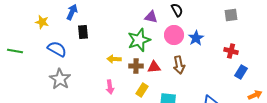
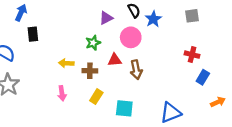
purple triangle: (151, 17) -> (106, 18), turned -40
blue star: (196, 38) -> (153, 19), moved
green star: (139, 40) -> (93, 43), size x0.6
red triangle: (154, 67) -> (115, 60), moved

